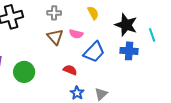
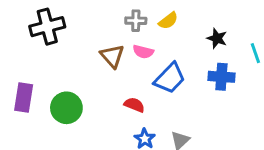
gray cross: (54, 13) -> (136, 21), moved
yellow semicircle: (93, 13) -> (168, 21), turned 80
black star: (126, 25) -> (217, 38), size x0.6

